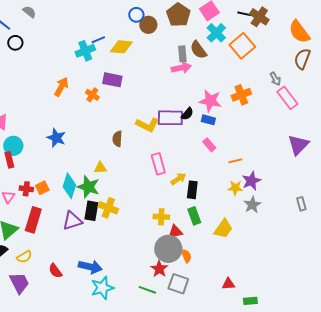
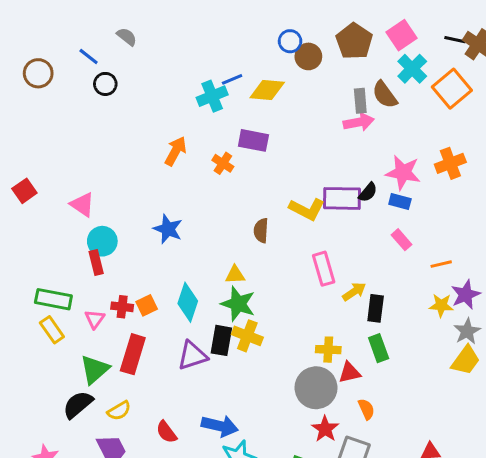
green star: (88, 187) -> (238, 304), moved
yellow trapezoid: (223, 229) -> (466, 360), moved
gray circle: (168, 249) -> (316, 388), moved

